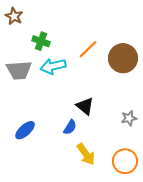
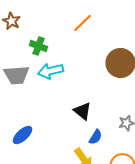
orange line: (88, 49) -> (82, 23), moved
blue semicircle: (70, 127) -> (96, 137), moved

